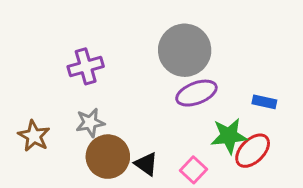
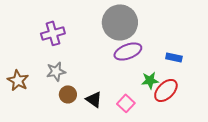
green star: (229, 136) -> (150, 80), size x0.7
brown circle: (108, 157) -> (68, 94), size x0.6

